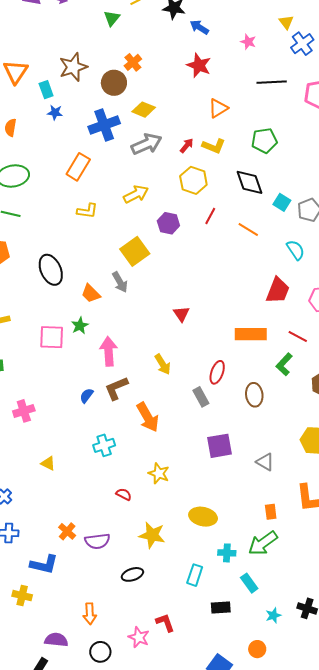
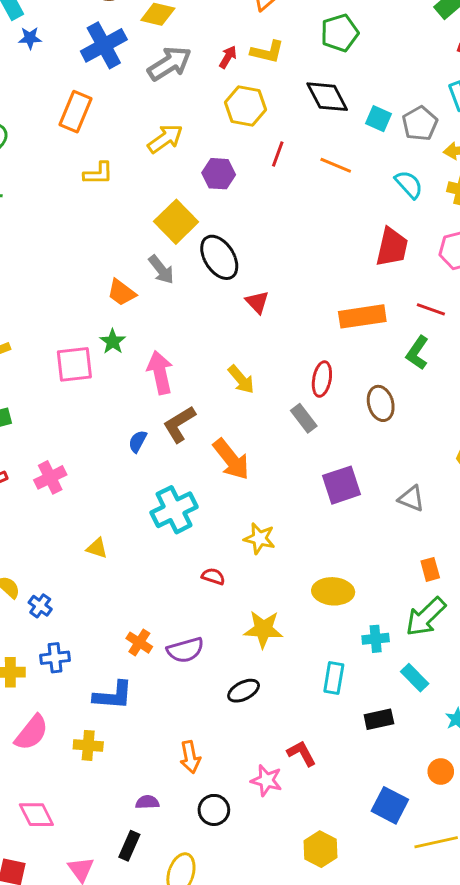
black ellipse: (51, 270) -> (219, 257), moved
cyan cross: (104, 445) -> (174, 510), size x1.4
purple semicircle: (56, 640) -> (147, 802), size x0.7

